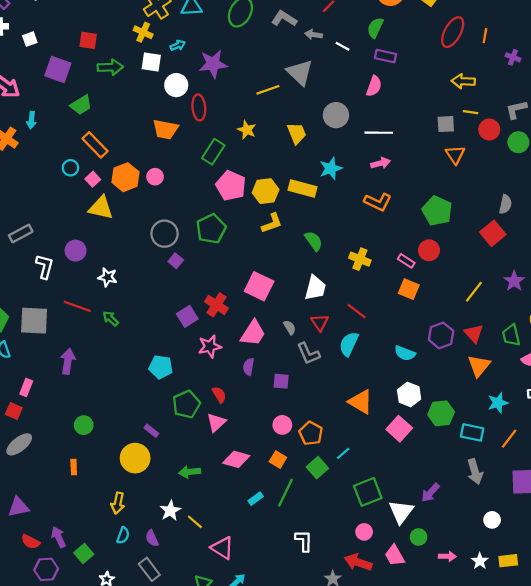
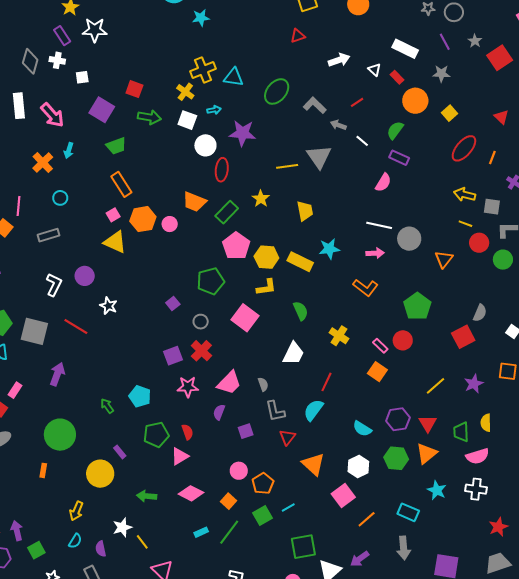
gray circle: (336, 115) -> (409, 239), moved
gray square: (446, 124) -> (492, 207), moved
orange trapezoid: (165, 129) -> (194, 202), moved
cyan circle: (70, 168) -> (60, 198), moved
gray rectangle: (21, 233) -> (48, 235), moved
gray circle: (165, 234) -> (201, 322), moved, size x0.6
pink square: (259, 286) -> (245, 318), moved
red line: (357, 311) -> (326, 382), turned 66
green arrow: (111, 319) -> (107, 406), moved
red triangle: (320, 322) -> (287, 437), moved
purple square: (281, 381) -> (246, 431), turned -35
cyan star: (498, 403) -> (437, 490), turned 30
green hexagon: (441, 413) -> (396, 458), moved
green circle: (84, 425) -> (60, 435), size x1.8
orange line: (509, 439) -> (367, 519), moved

